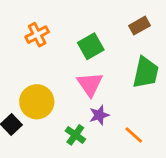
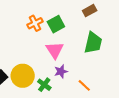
orange cross: (37, 35) -> (35, 23), moved
yellow circle: (37, 102) -> (23, 76), moved

